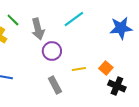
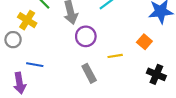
orange square: (106, 68) -> (144, 42), moved

